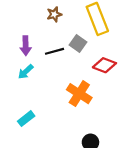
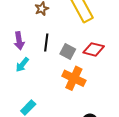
gray square: (78, 43) -> (68, 52), moved
black line: (54, 51) -> (46, 43), turned -60

